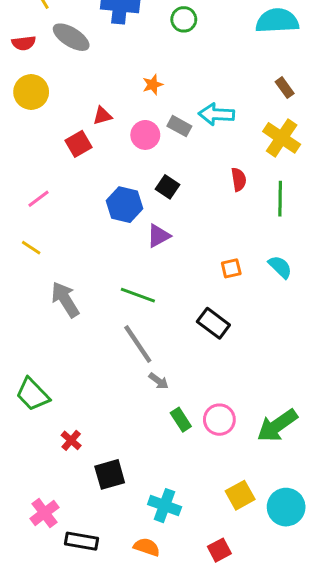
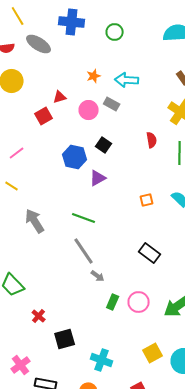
cyan arrow: (216, 114) -> (127, 80), moved
black rectangle: (213, 323) -> (150, 253), moved
green rectangle: (181, 420) -> (113, 302), turned 56

